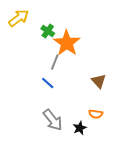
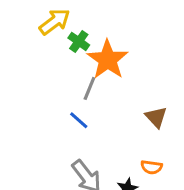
yellow arrow: (19, 18) -> (55, 22), moved

